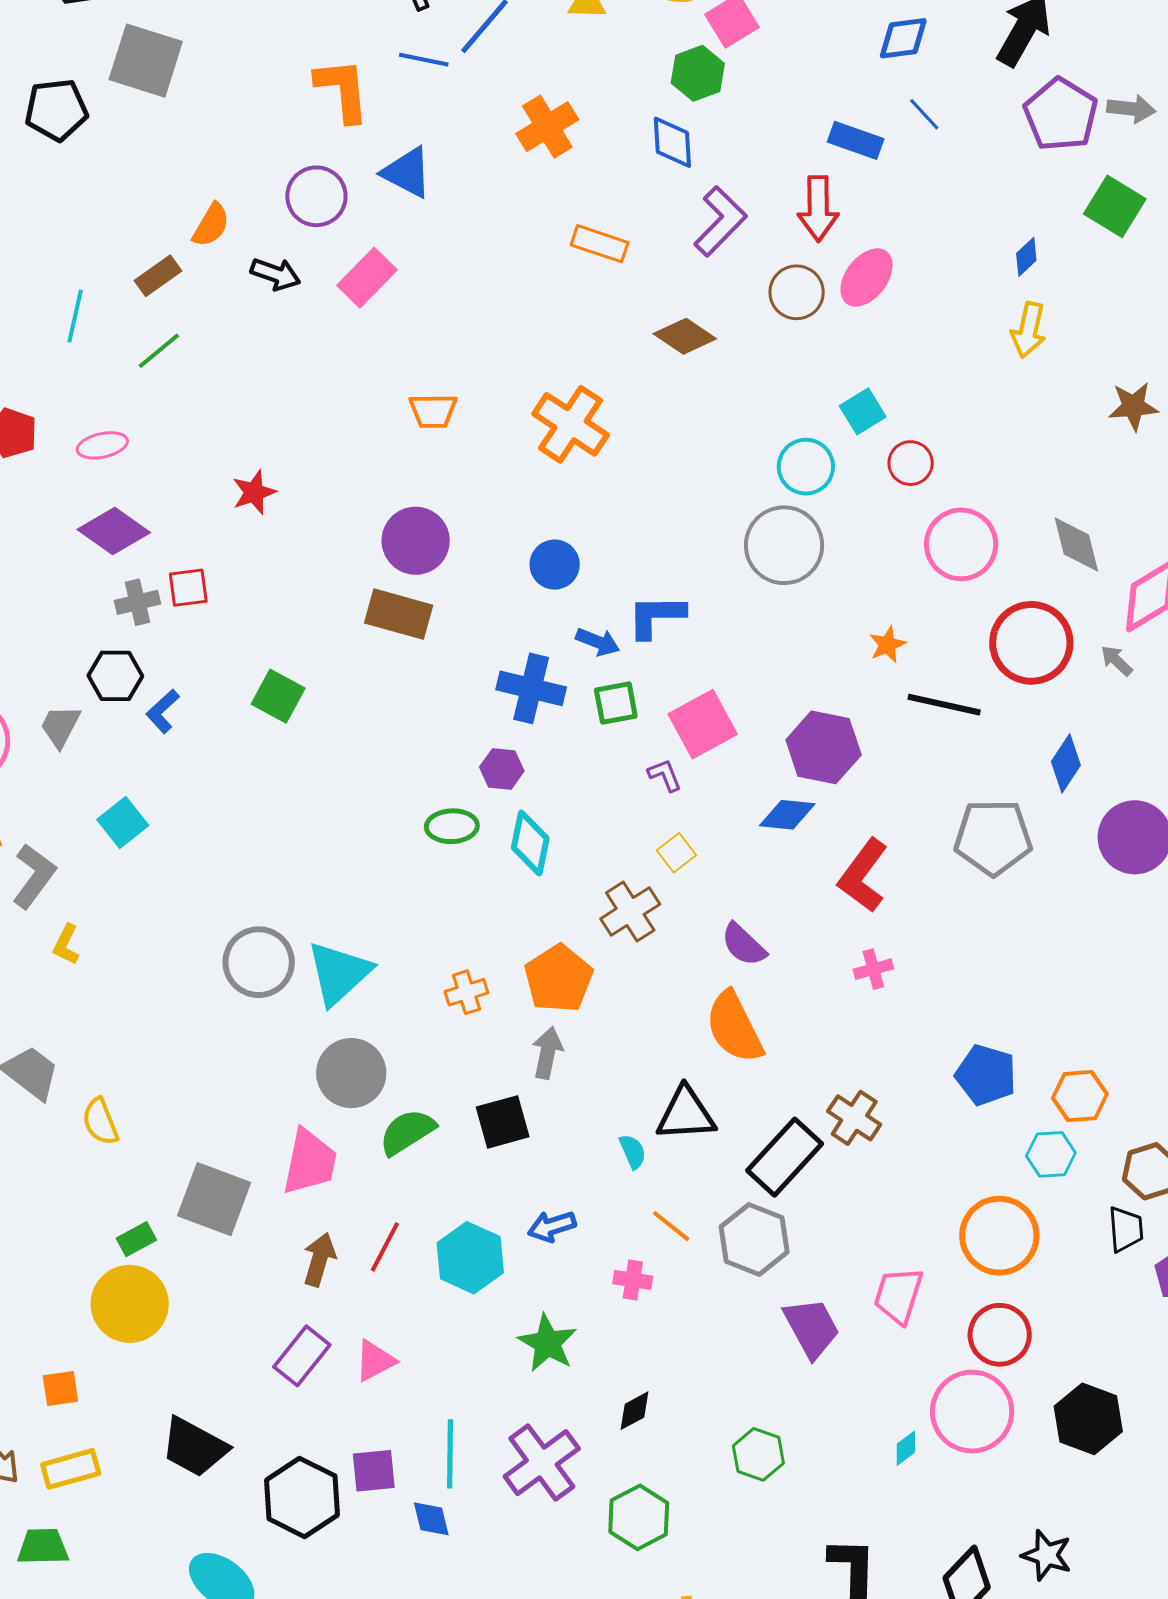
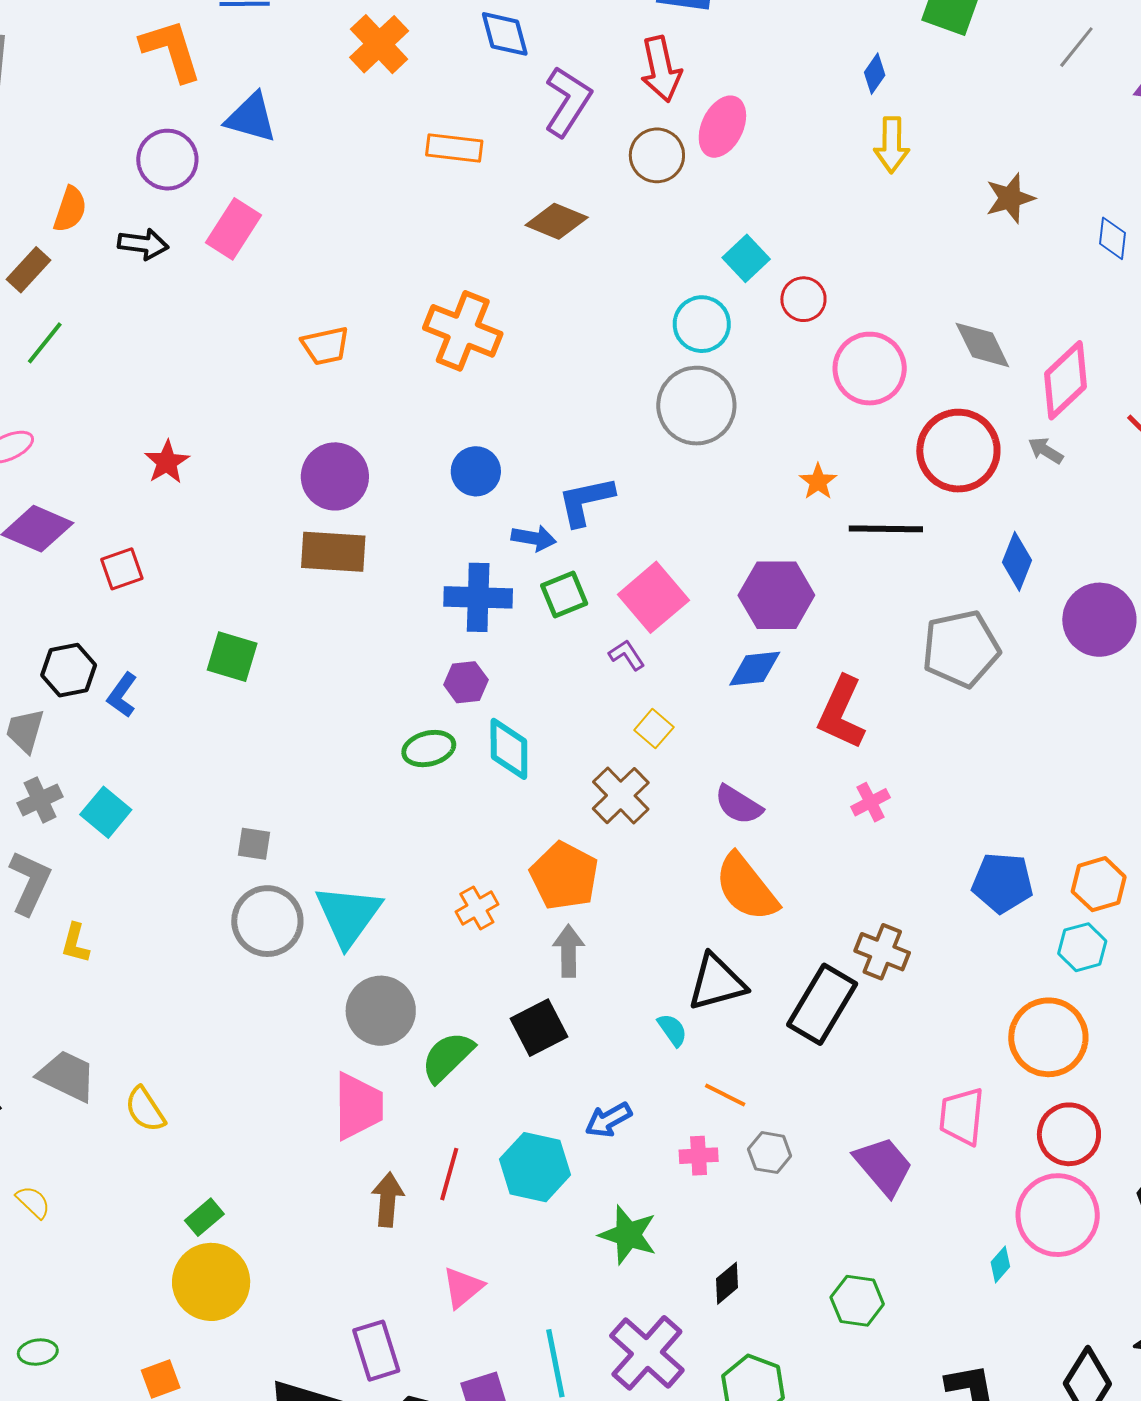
gray cross: (137, 602) -> (40, 800), moved
gray square: (214, 1199) -> (254, 844), moved, size x0.5
gray hexagon: (754, 1239) -> (770, 1153), moved, size x0.6
purple rectangle: (302, 1356) -> (376, 1351), moved, turned -44

